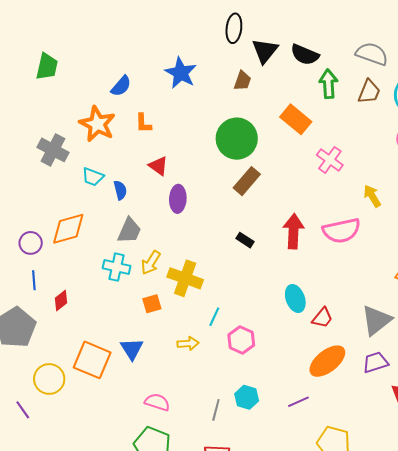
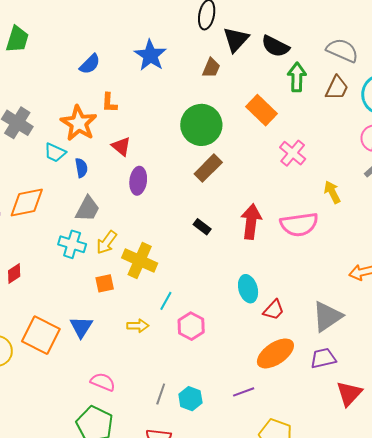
orange star: (97, 124) -> (79, 123), moved
cyan hexagon: (247, 397) -> (190, 399), moved

